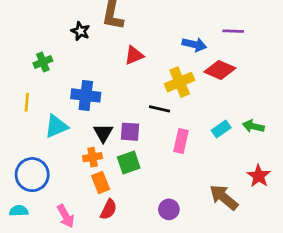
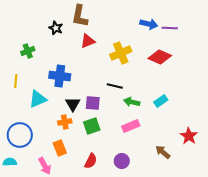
blue arrow: (194, 45) -> (149, 24), moved
red triangle: (134, 55) -> (88, 41), moved
yellow cross: (180, 82) -> (121, 53), moved
green arrow: (253, 126) -> (132, 102), moved
pink rectangle: (181, 141) -> (131, 126), moved, turned 54
orange rectangle: (101, 183) -> (60, 148), moved
brown arrow: (224, 197) -> (163, 152), size x0.7
red semicircle: (109, 209) -> (91, 161), moved

